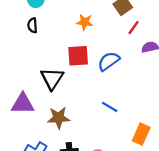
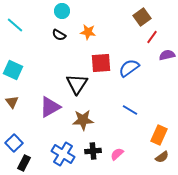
orange star: (85, 22) -> (88, 32), moved
black semicircle: (32, 25) -> (59, 35), turned -56
purple triangle: (23, 104) -> (50, 107), turned -30

